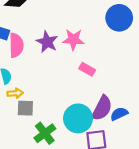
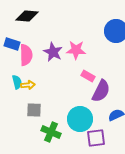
yellow arrow: (15, 93) -> (28, 85), moved
purple semicircle: (102, 108) -> (101, 91), moved
green cross: (45, 133) -> (51, 132), turned -30

